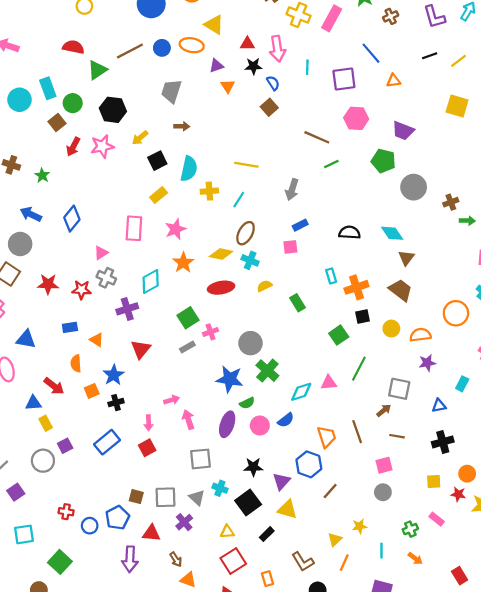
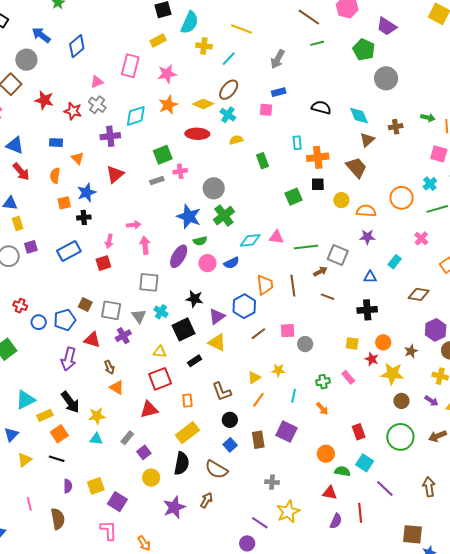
brown cross: (451, 202) -> (396, 127), moved
green line: (359, 369) -> (306, 247), moved, turned 45
red arrow: (54, 386) -> (21, 172), moved
pink square: (384, 465) -> (288, 331), moved

